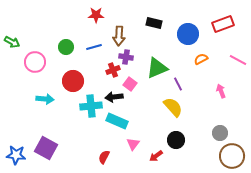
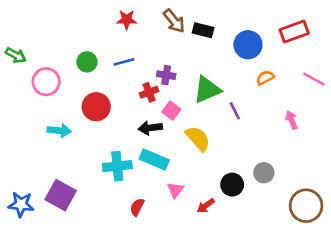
brown arrow: (119, 36) -> (174, 21), moved, turned -42
cyan cross: (91, 106) -> (117, 166), moved
yellow semicircle: (173, 107) -> (198, 138), moved
gray circle: (220, 133) -> (264, 173), moved

